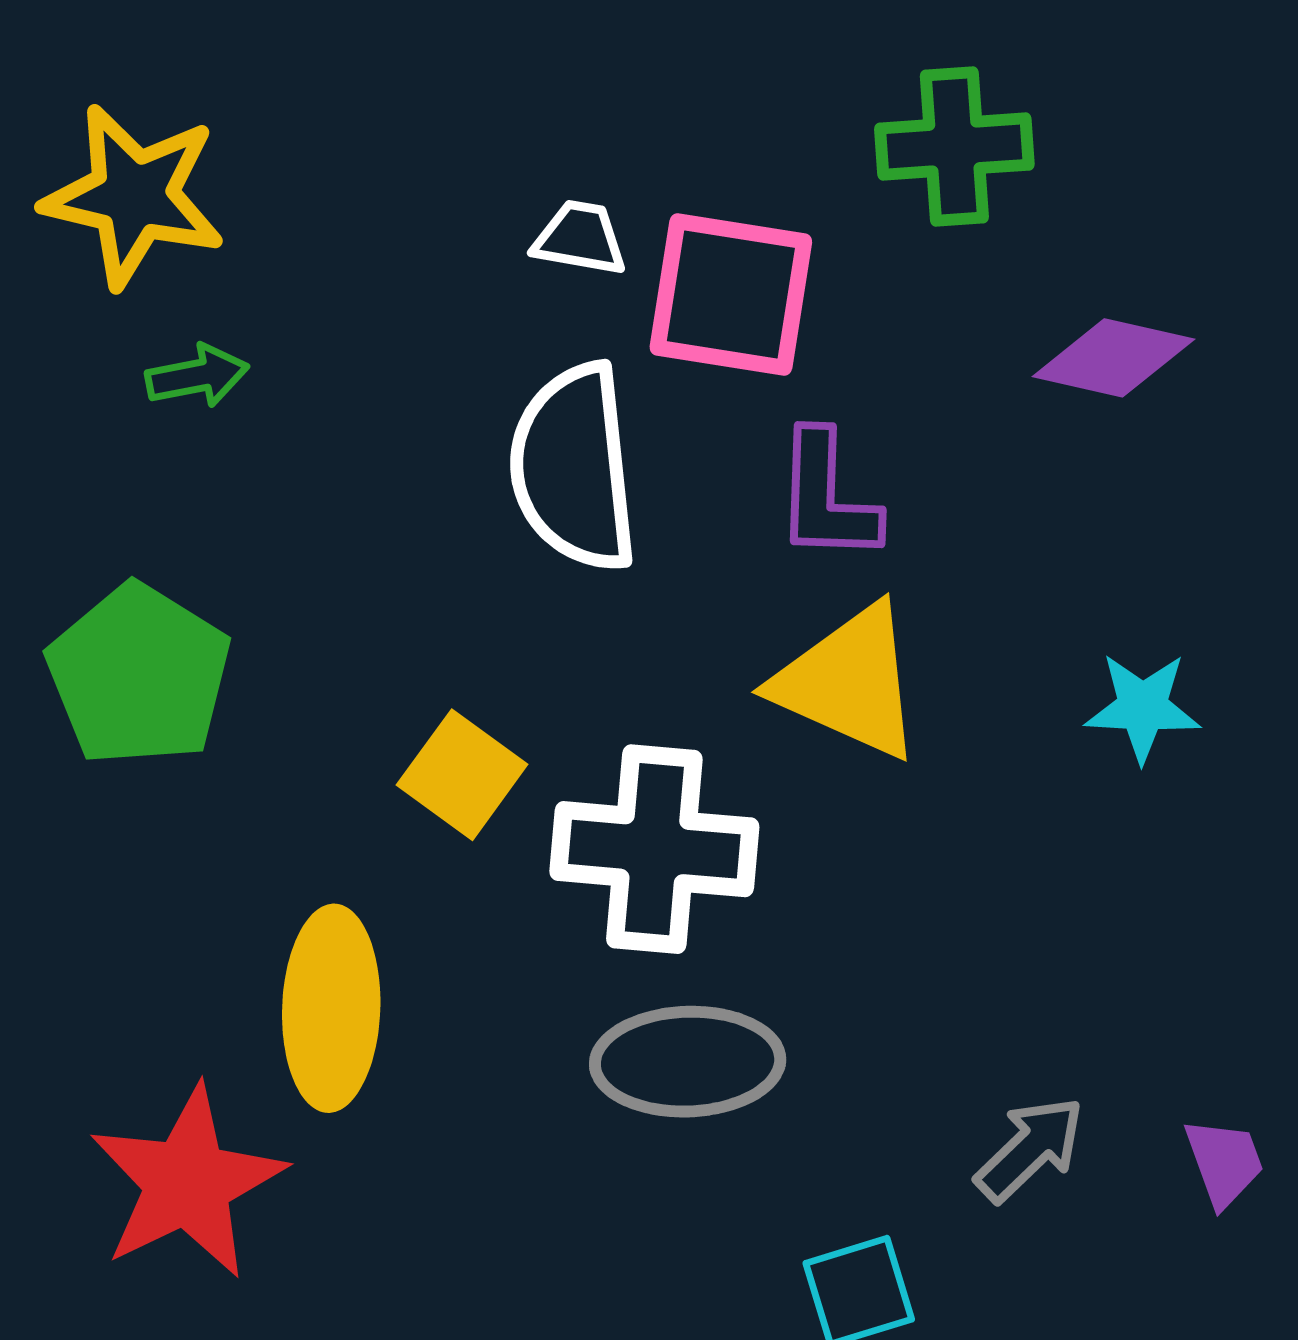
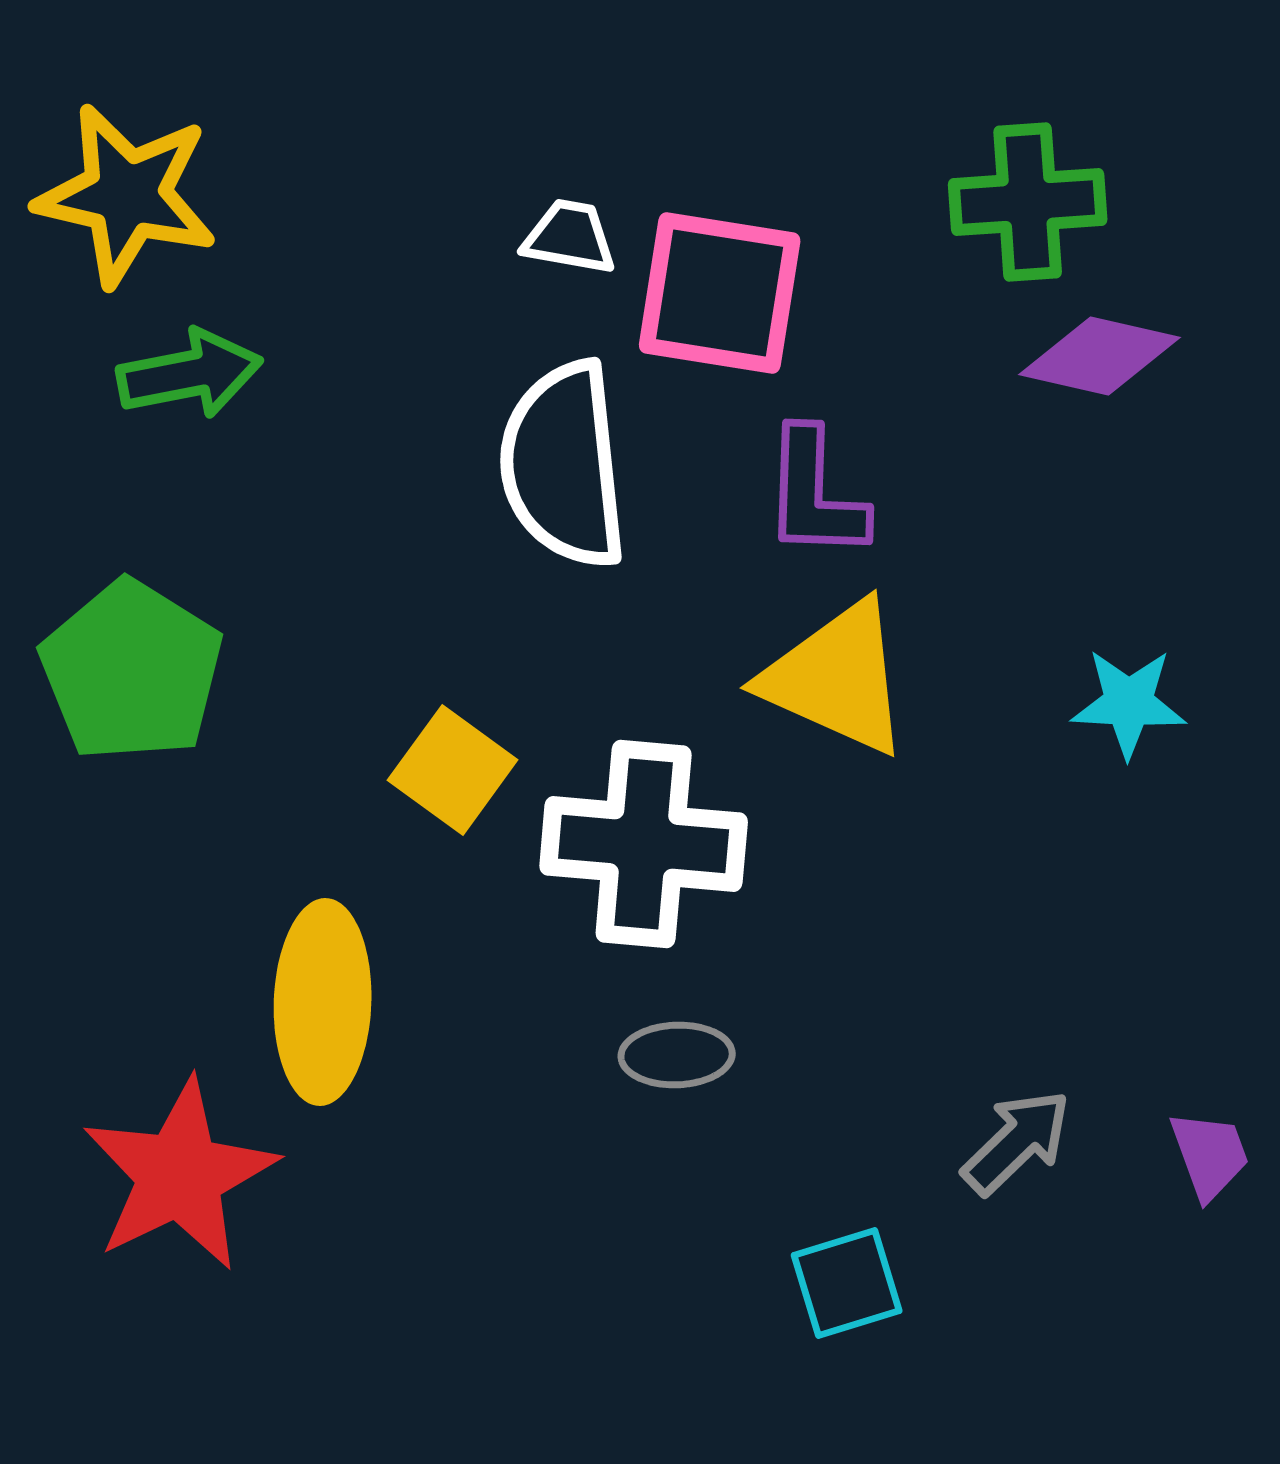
green cross: (954, 147) -> (1028, 202), moved
green arrow: (197, 376) -> (190, 374), size x1.4
gray ellipse: (688, 1062) -> (677, 1055), size x0.6

